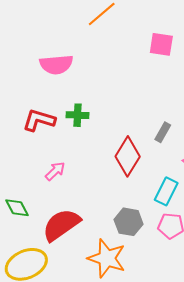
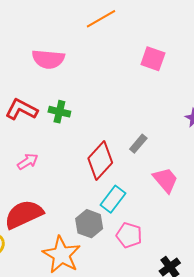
cyan rectangle: (166, 191) -> (113, 199), moved

